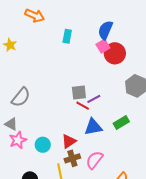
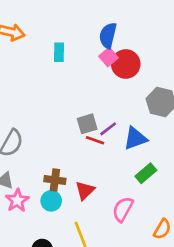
green rectangle: (121, 123) -> (146, 173), moved
blue triangle: (93, 127) -> (135, 138), moved
brown cross: (72, 158) -> (55, 180), moved, turned 35

